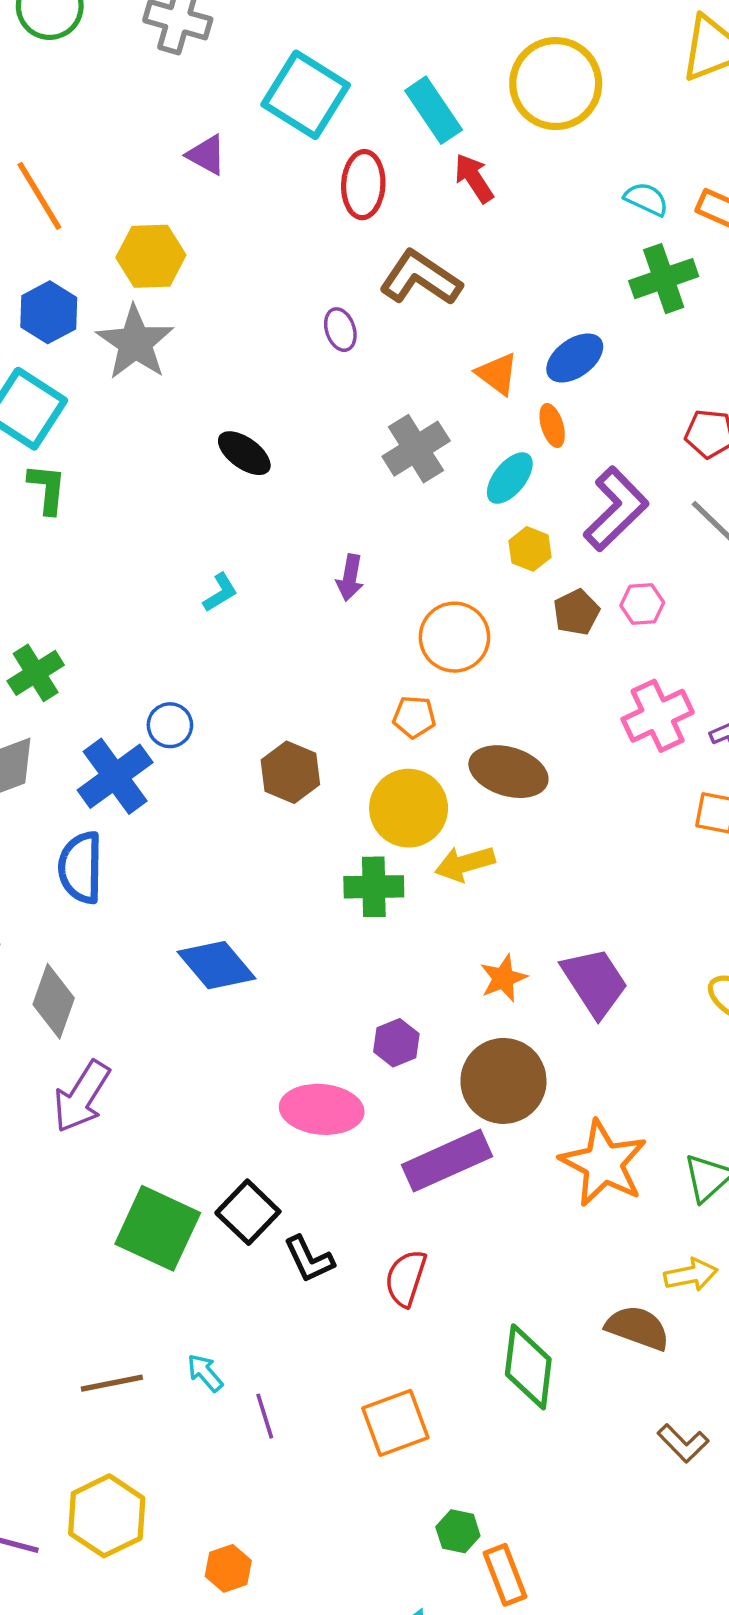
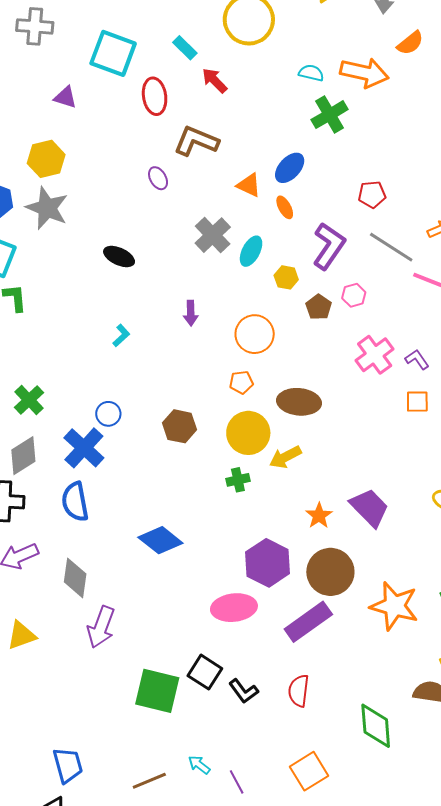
cyan rectangle: (434, 110) -> (185, 48), size x0.7
cyan ellipse: (510, 478) -> (251, 251), moved
green cross: (374, 887) -> (238, 480), size x0.7
purple hexagon: (396, 1043) -> (268, 563), size x1.8

